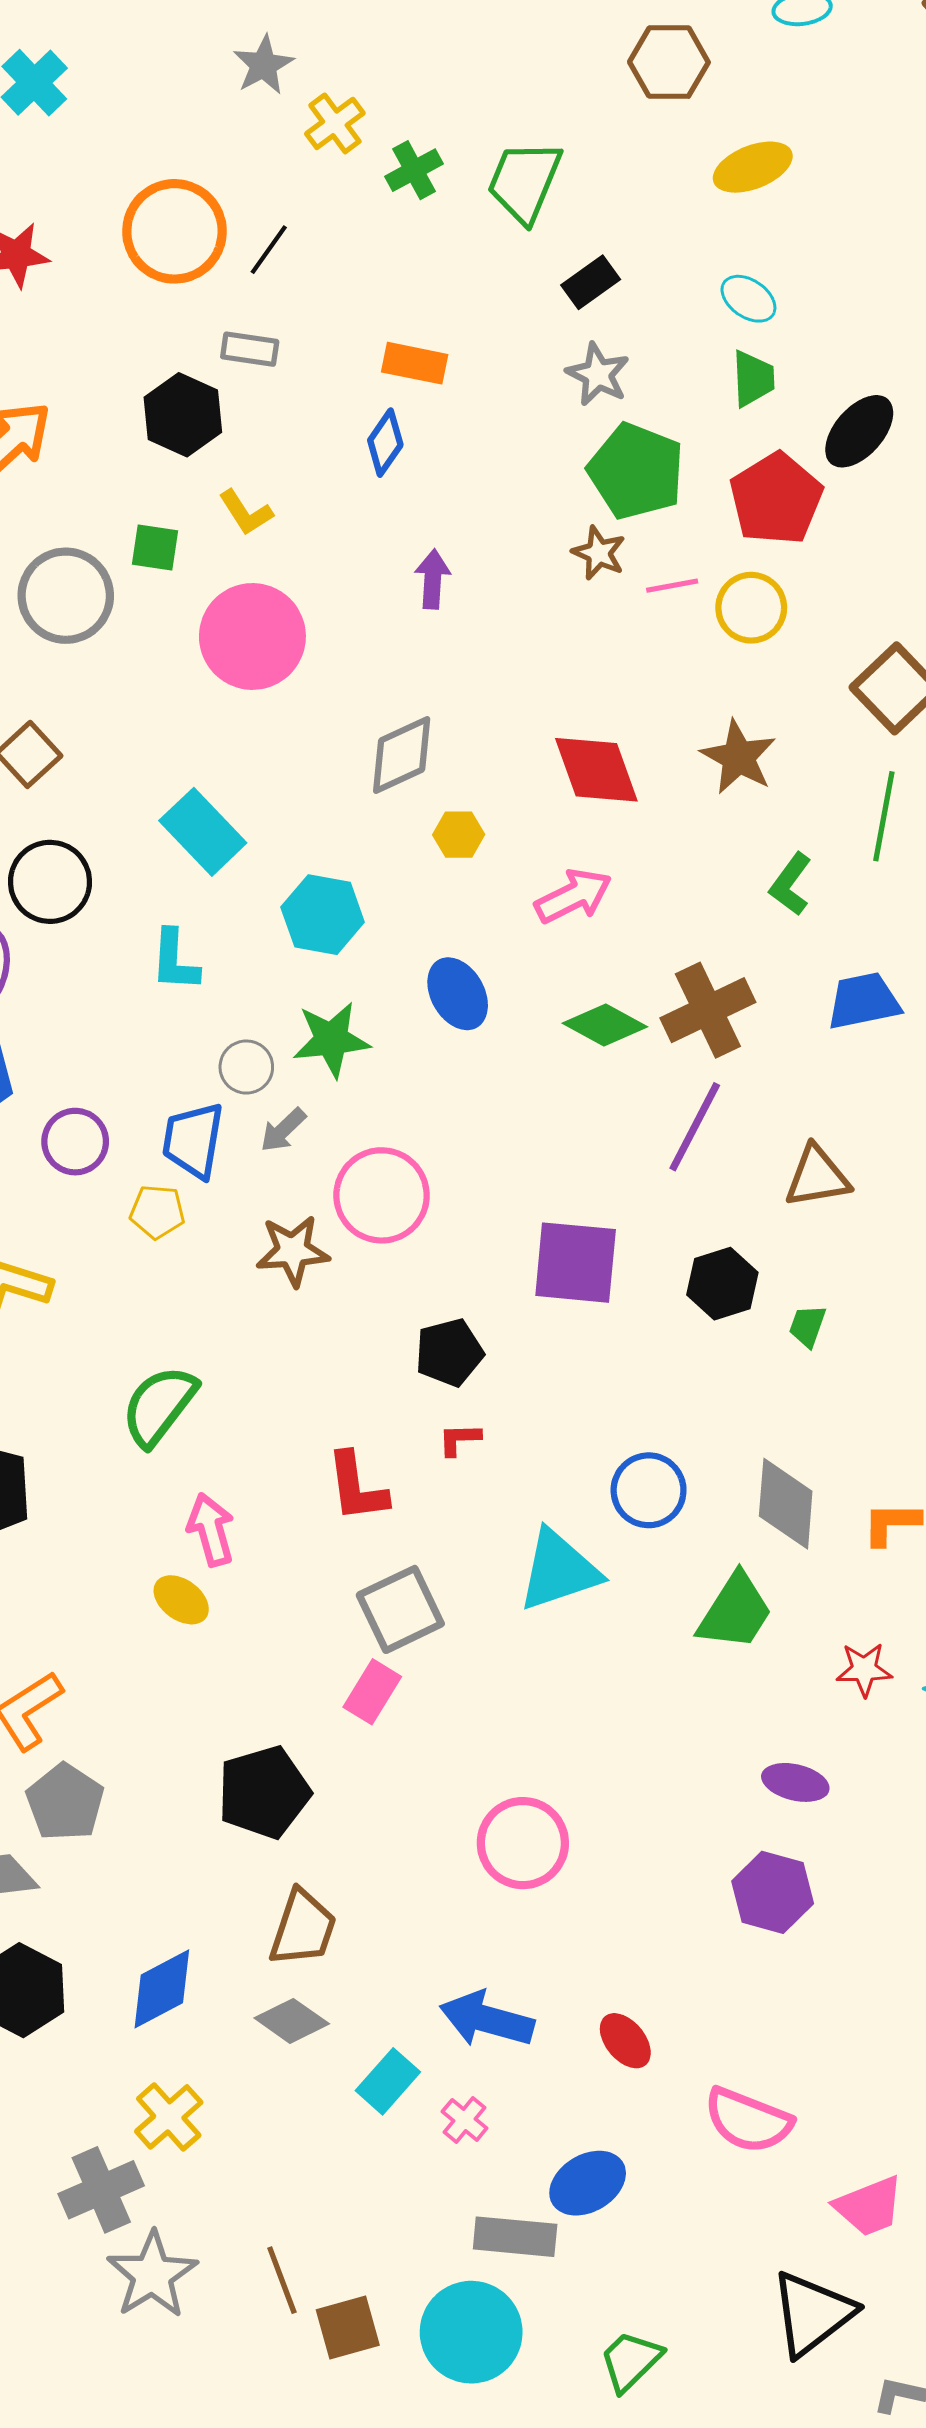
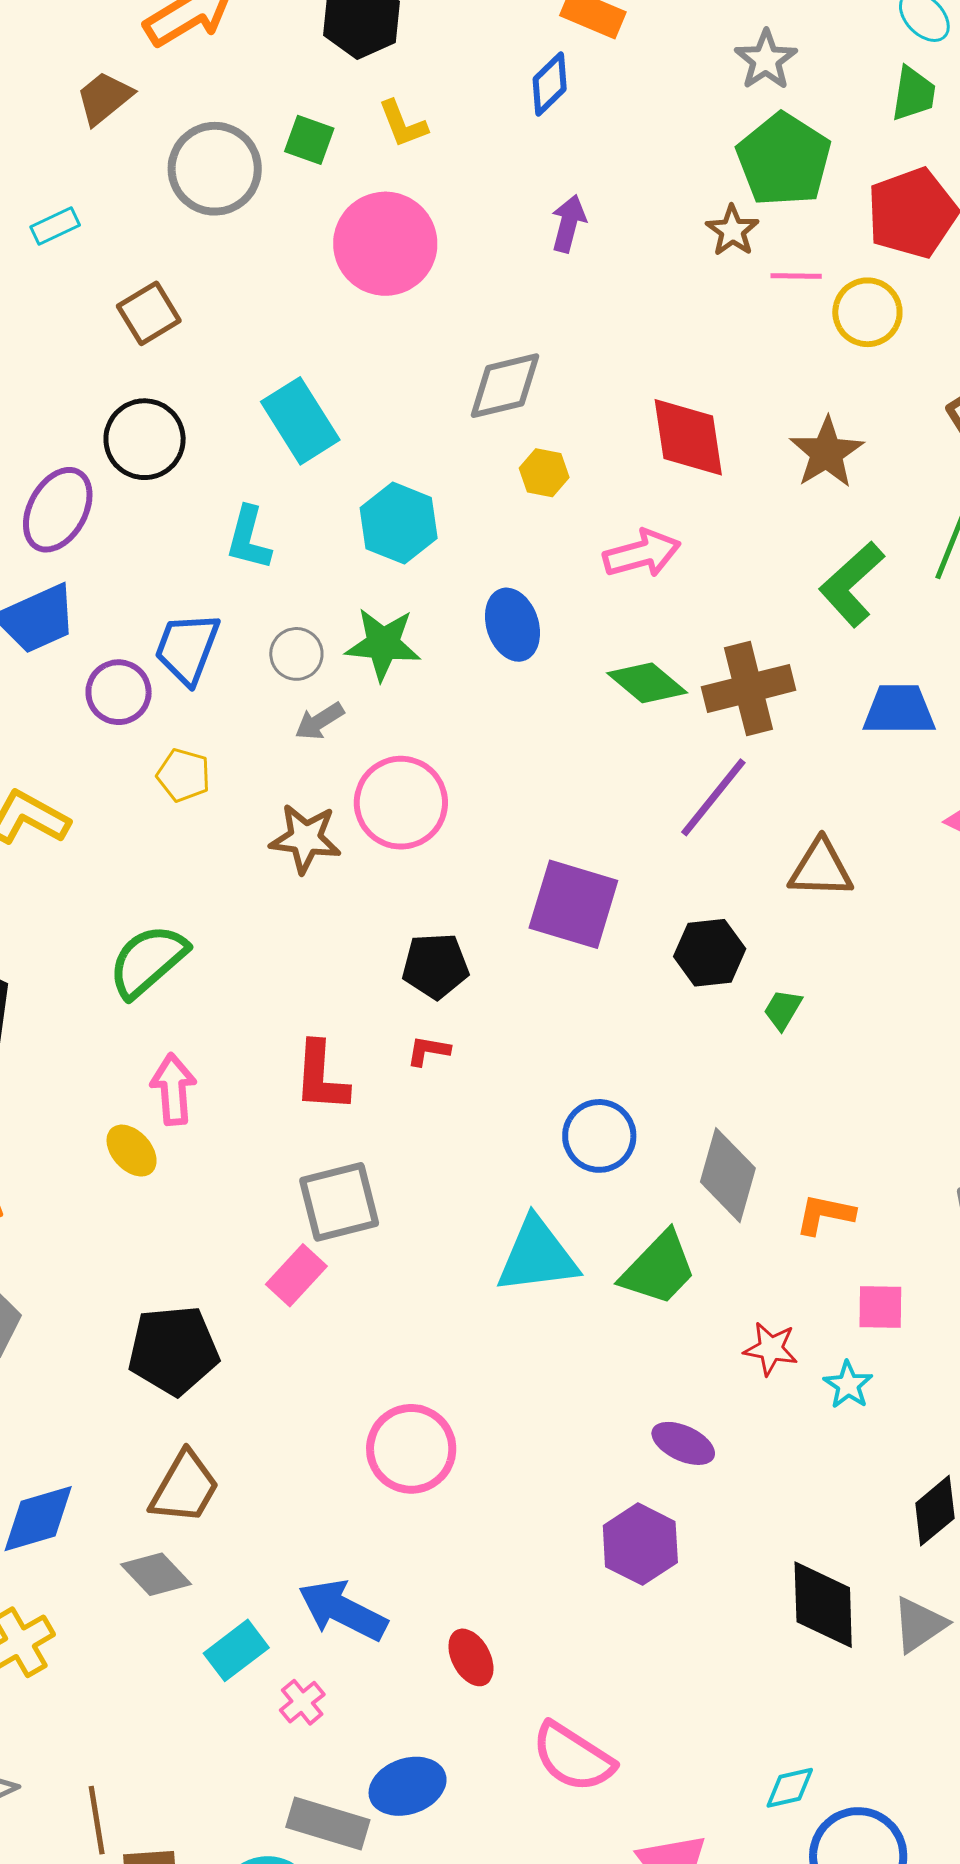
green L-shape: (790, 884) -> (852, 584), size x1.4
blue trapezoid: (193, 1140) -> (187, 648), moved
cyan triangle: (559, 1570) -> (537, 1256), moved

